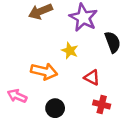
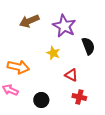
orange arrow: (44, 71) -> (18, 67), moved

